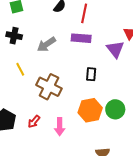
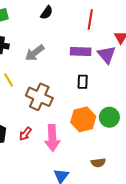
red line: (84, 13) -> (90, 19), moved
purple rectangle: (81, 38) -> (81, 51), moved
pink arrow: (60, 127) -> (52, 138), size x1.4

